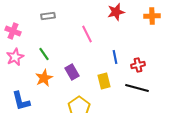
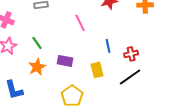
purple rectangle: (72, 72) -> (65, 61), turned -49
black line: (137, 88) -> (130, 77), turned -50

